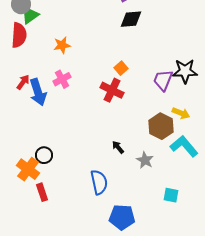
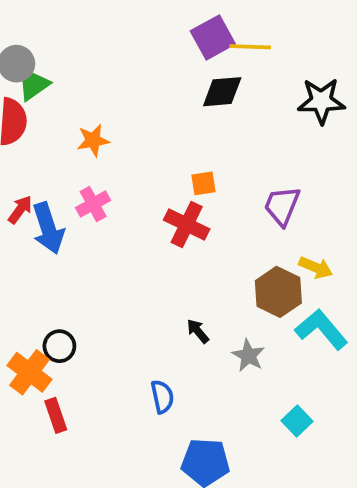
orange square: (121, 68) -> (203, 183), turned 32
black star: (185, 71) -> (321, 101), moved
blue semicircle: (99, 182) -> (162, 397), size x0.7
cyan square: (171, 195) -> (297, 421), turned 35

